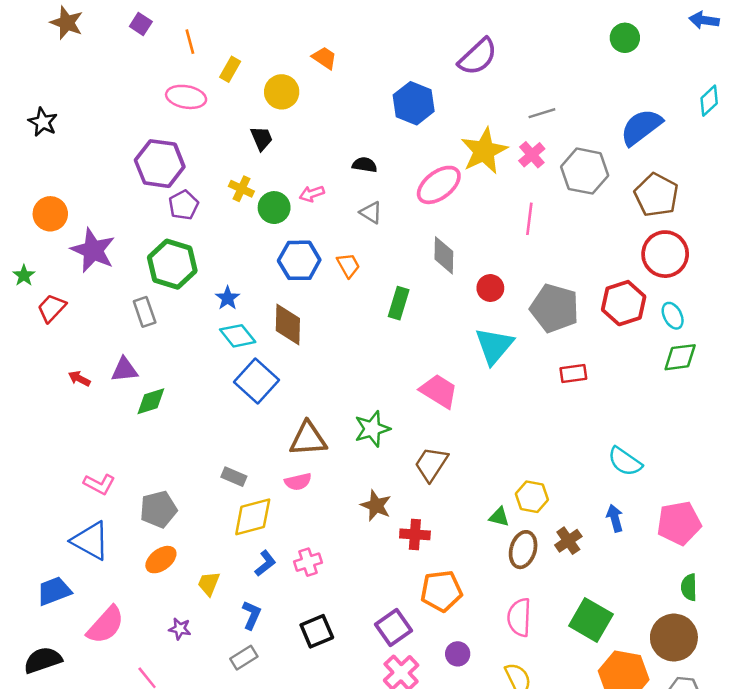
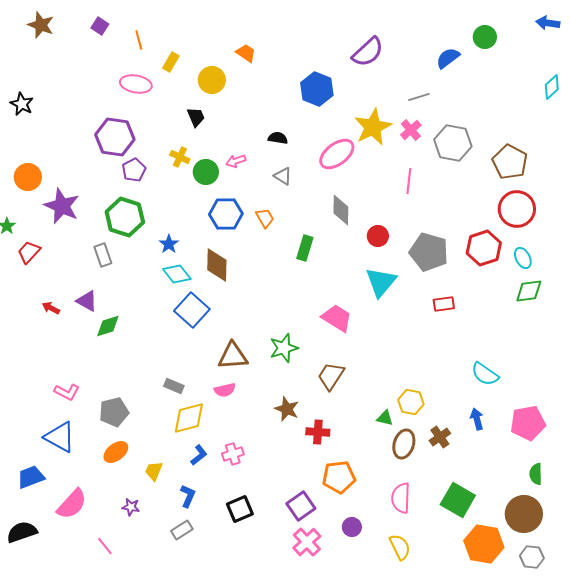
blue semicircle: (641, 127) -> (448, 58), moved, size x0.7
purple triangle: (124, 370) -> (87, 301), turned 35

